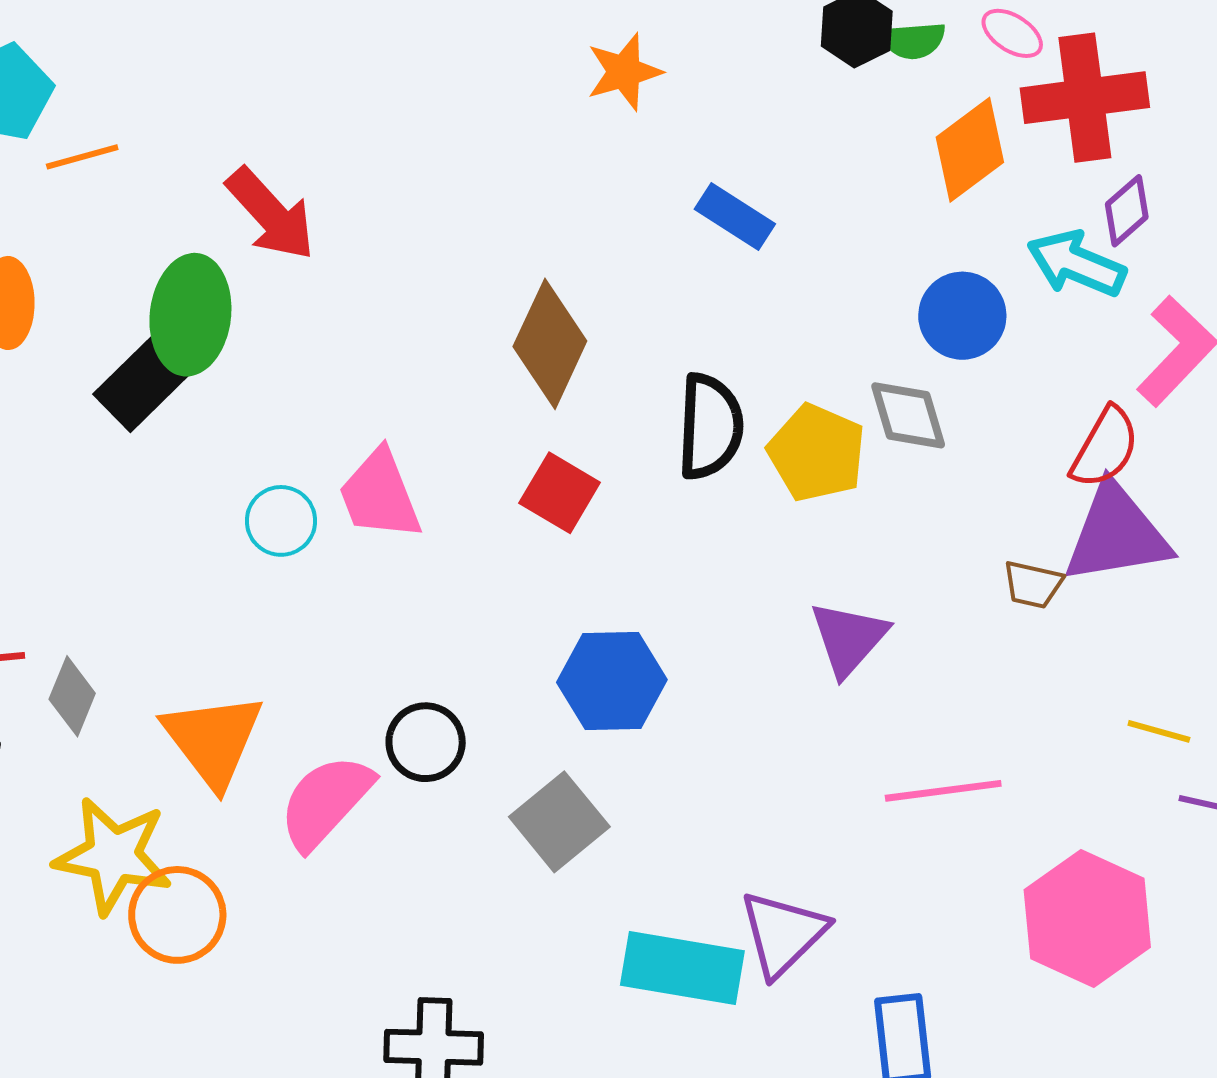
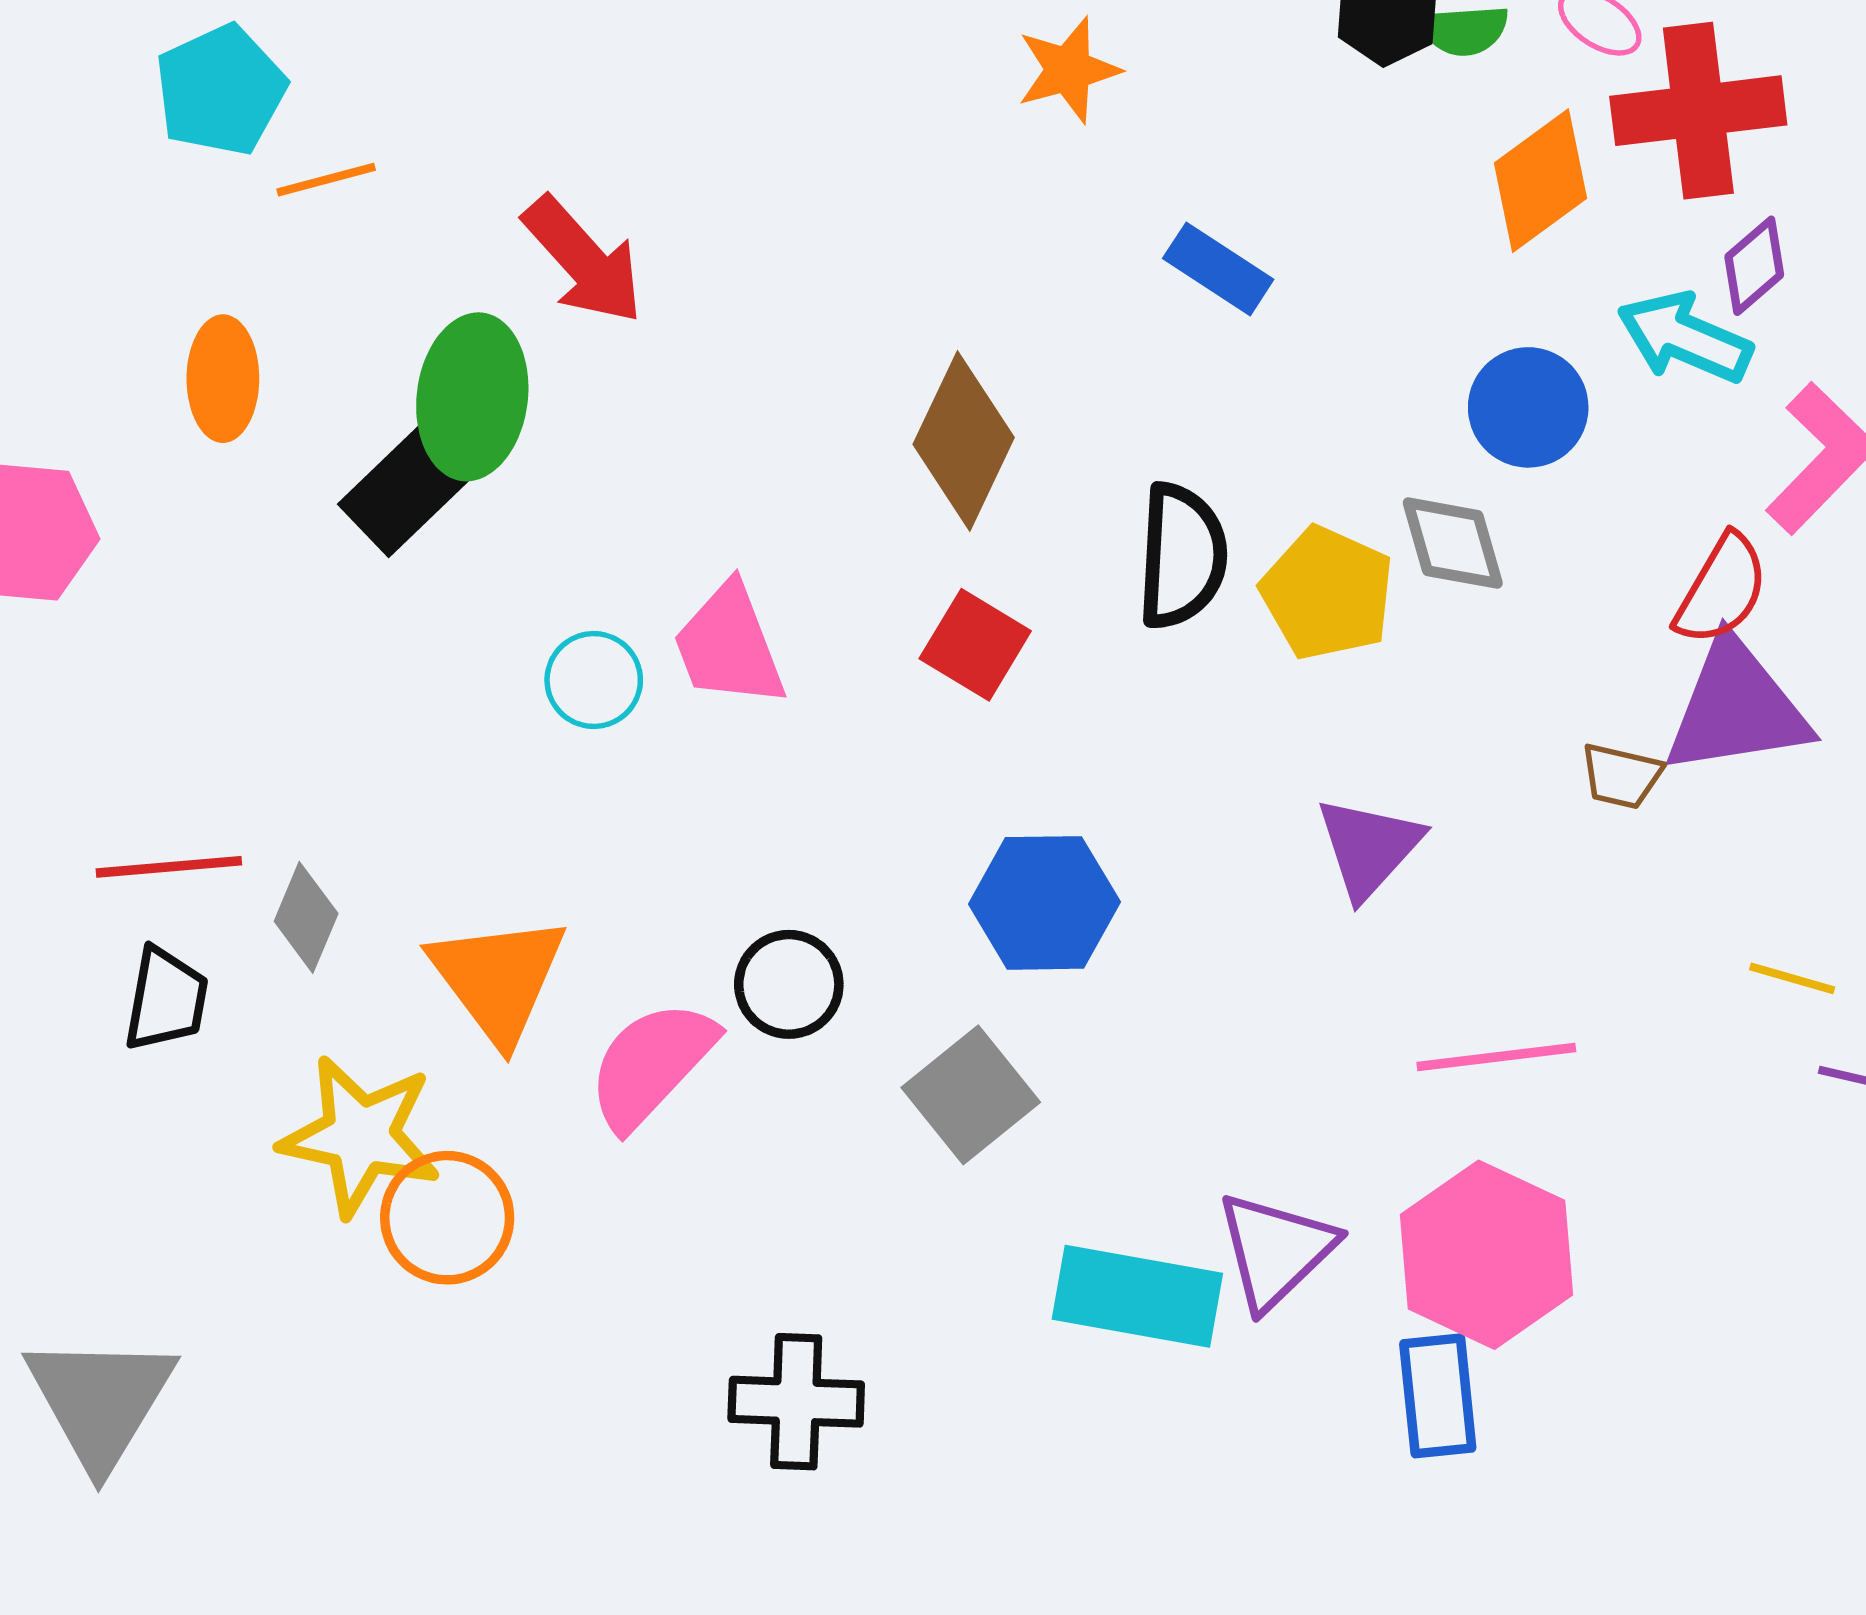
pink hexagon: (1087, 919) -> (1486, 1255), moved

